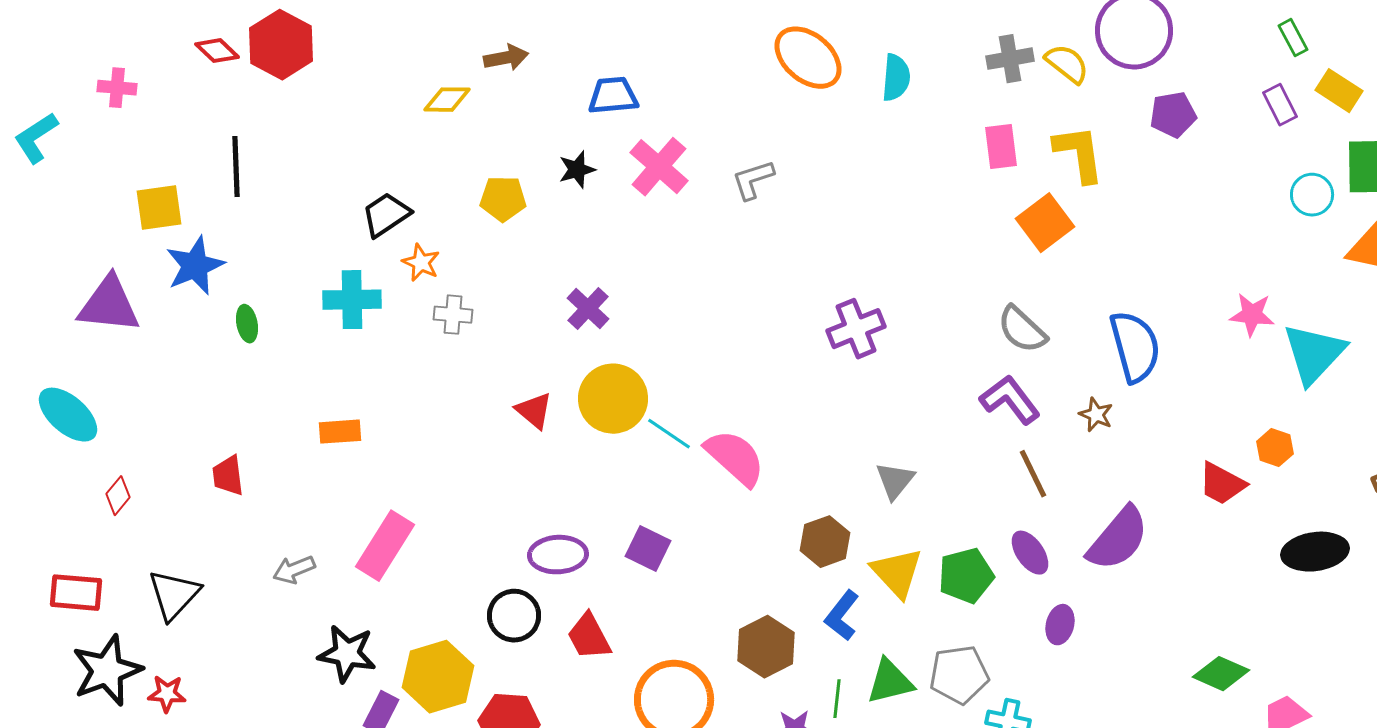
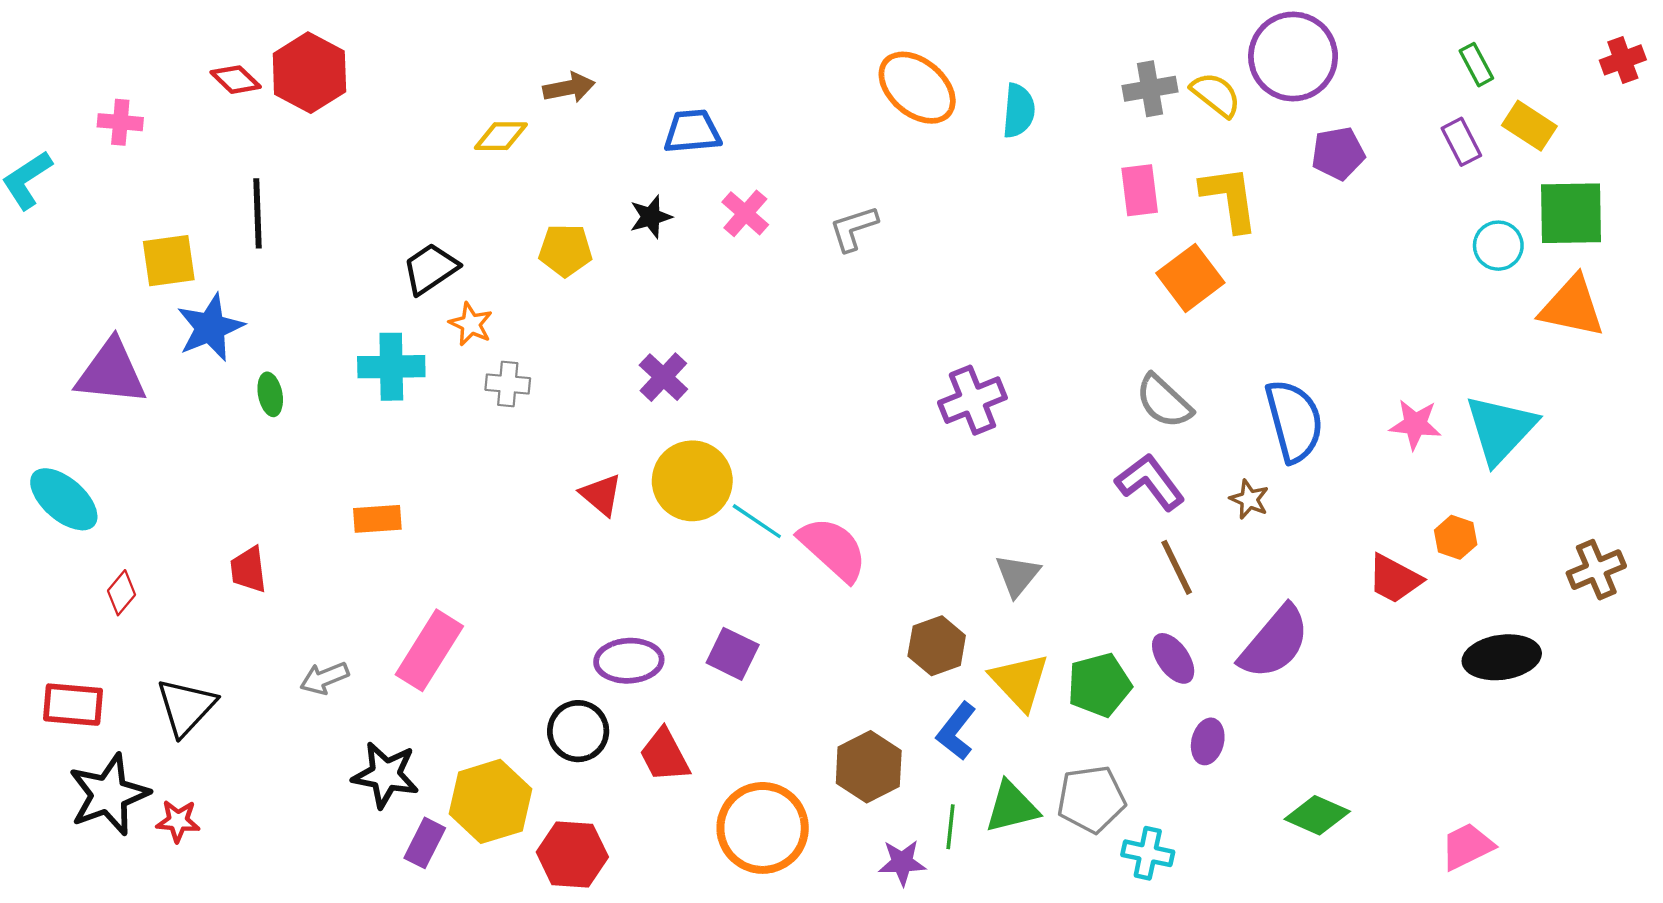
pink cross: (659, 167) -> (745, 213), size x0.7
pink star: (1252, 315) -> (1415, 424), moved
green diamond: (1221, 674) -> (1317, 815), moved

